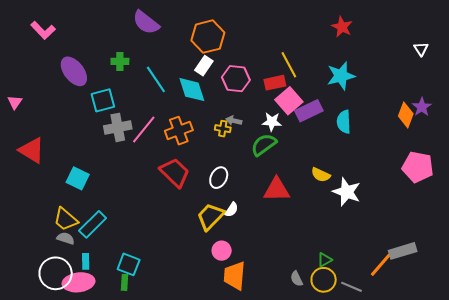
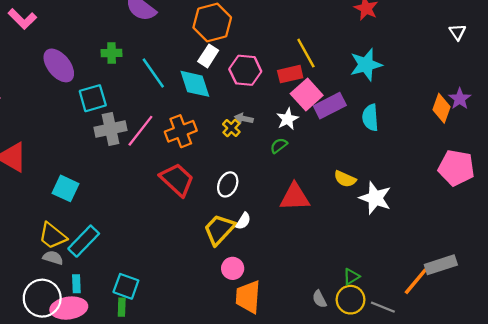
white star: (272, 122) -> (288, 119), turned -30
yellow cross: (223, 129) -> (231, 128), turned 35
green semicircle: (264, 145) -> (279, 146), size x0.6

